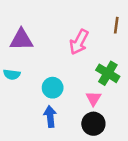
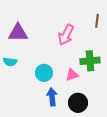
green cross: (108, 73) -> (90, 61), turned -36
pink triangle: (93, 98) -> (72, 75), moved, turned 40
blue arrow: (50, 117) -> (52, 97), moved

